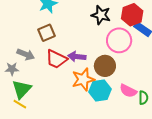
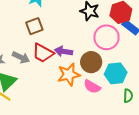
gray arrow: (26, 54) -> (21, 57), moved
cyan hexagon: (100, 90) -> (116, 73), moved
pink semicircle: (128, 91) -> (92, 87), moved

